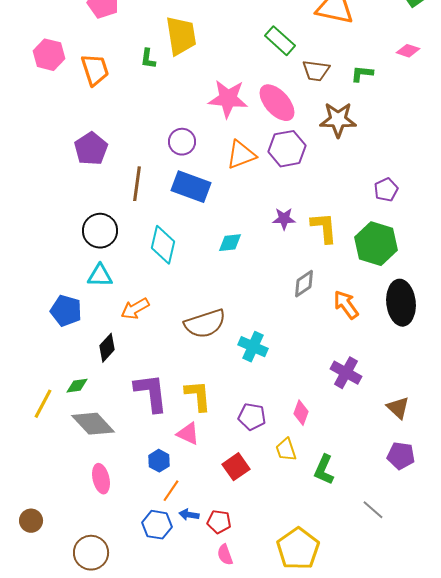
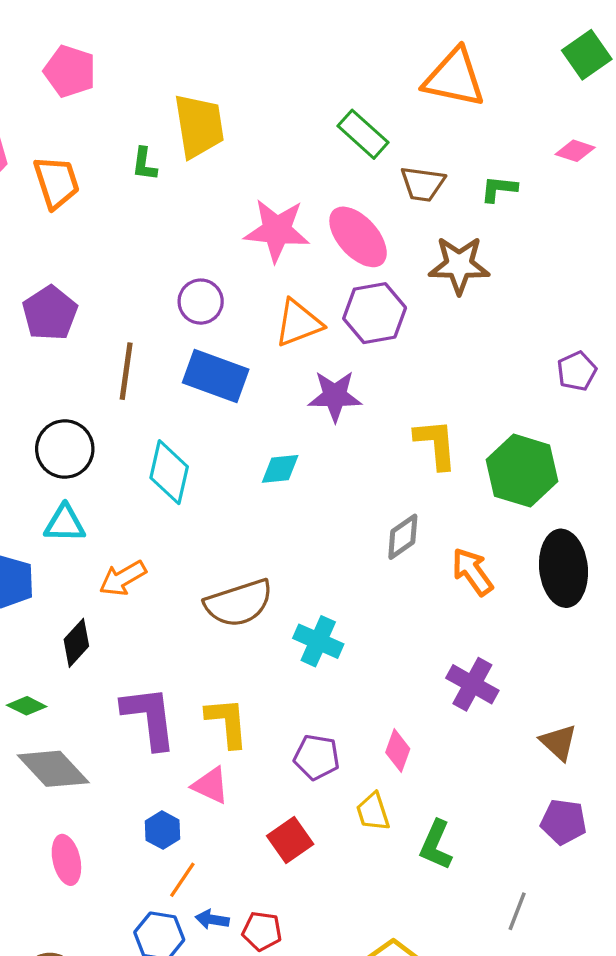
purple pentagon: (386, 190) -> (577, 371), moved
purple star: (284, 219) -> (335, 396), moved, size x1.4
green diamond: (77, 386) -> (27, 706), turned 35
gray line: (373, 510) -> (517, 911), turned 70

